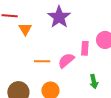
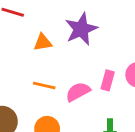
orange triangle: (25, 29) -> (43, 42), moved, turned 40

